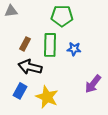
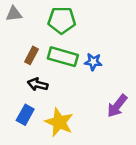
green pentagon: (62, 16) -> (62, 20), moved
green rectangle: (50, 45) -> (63, 57), turned -75
black arrow: (30, 67) -> (38, 84), size x0.7

